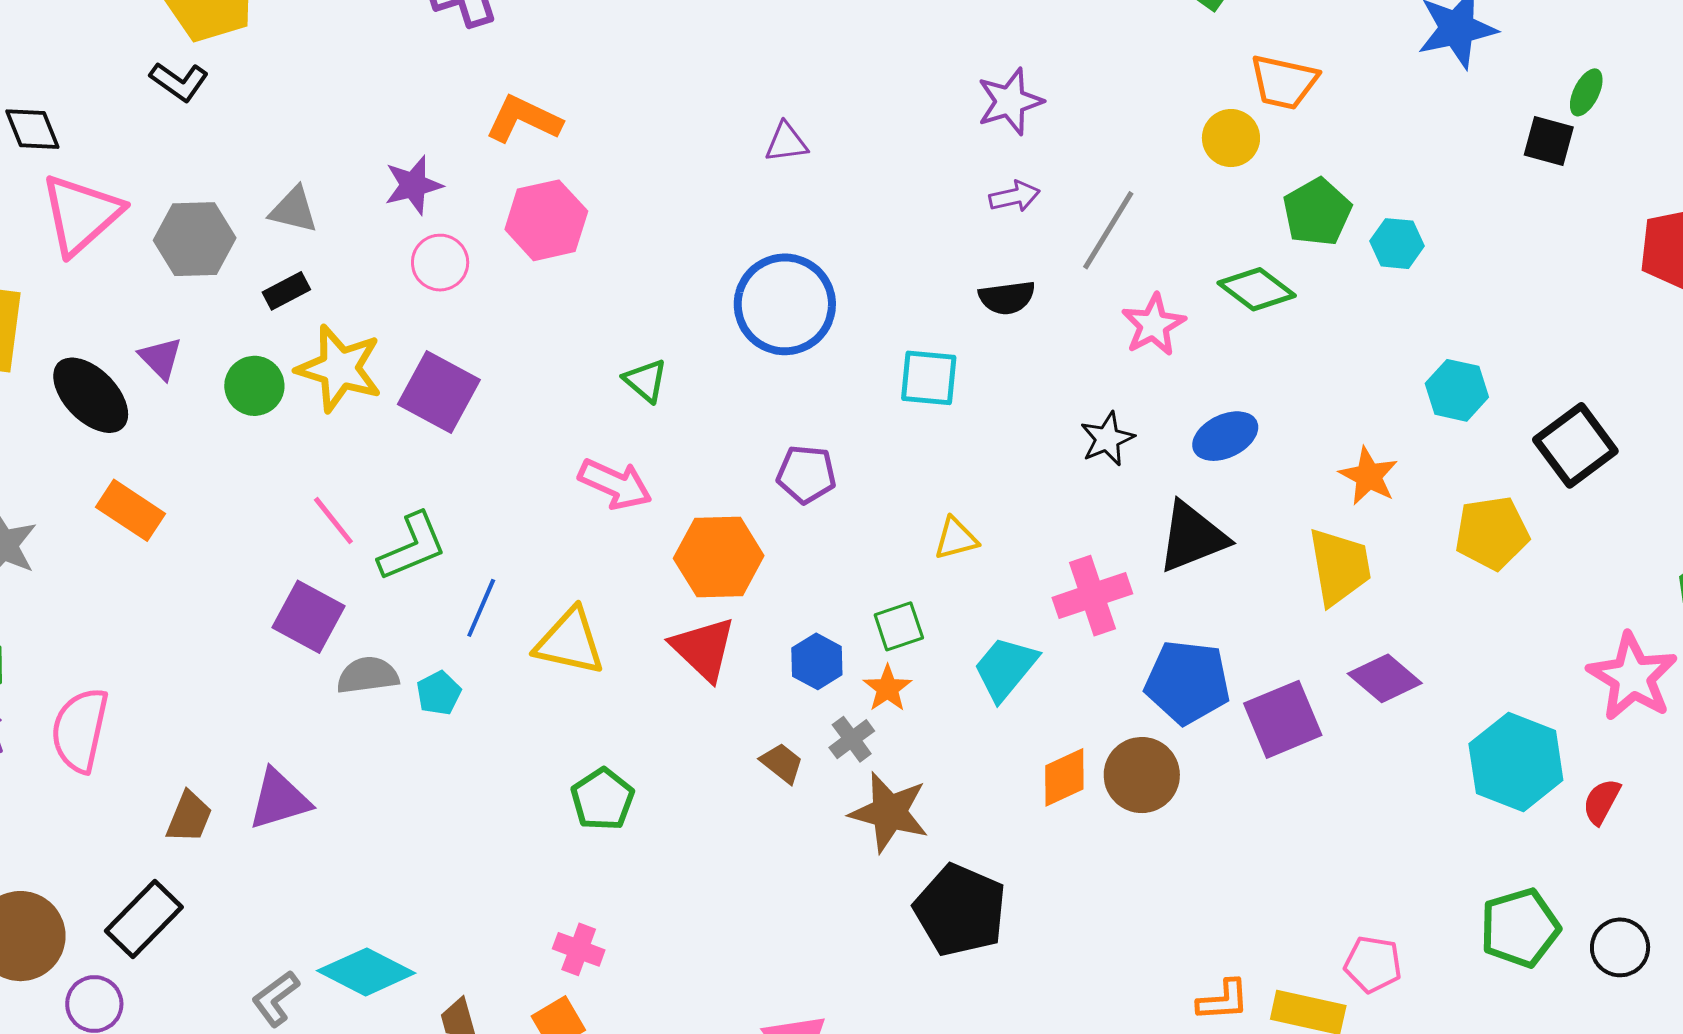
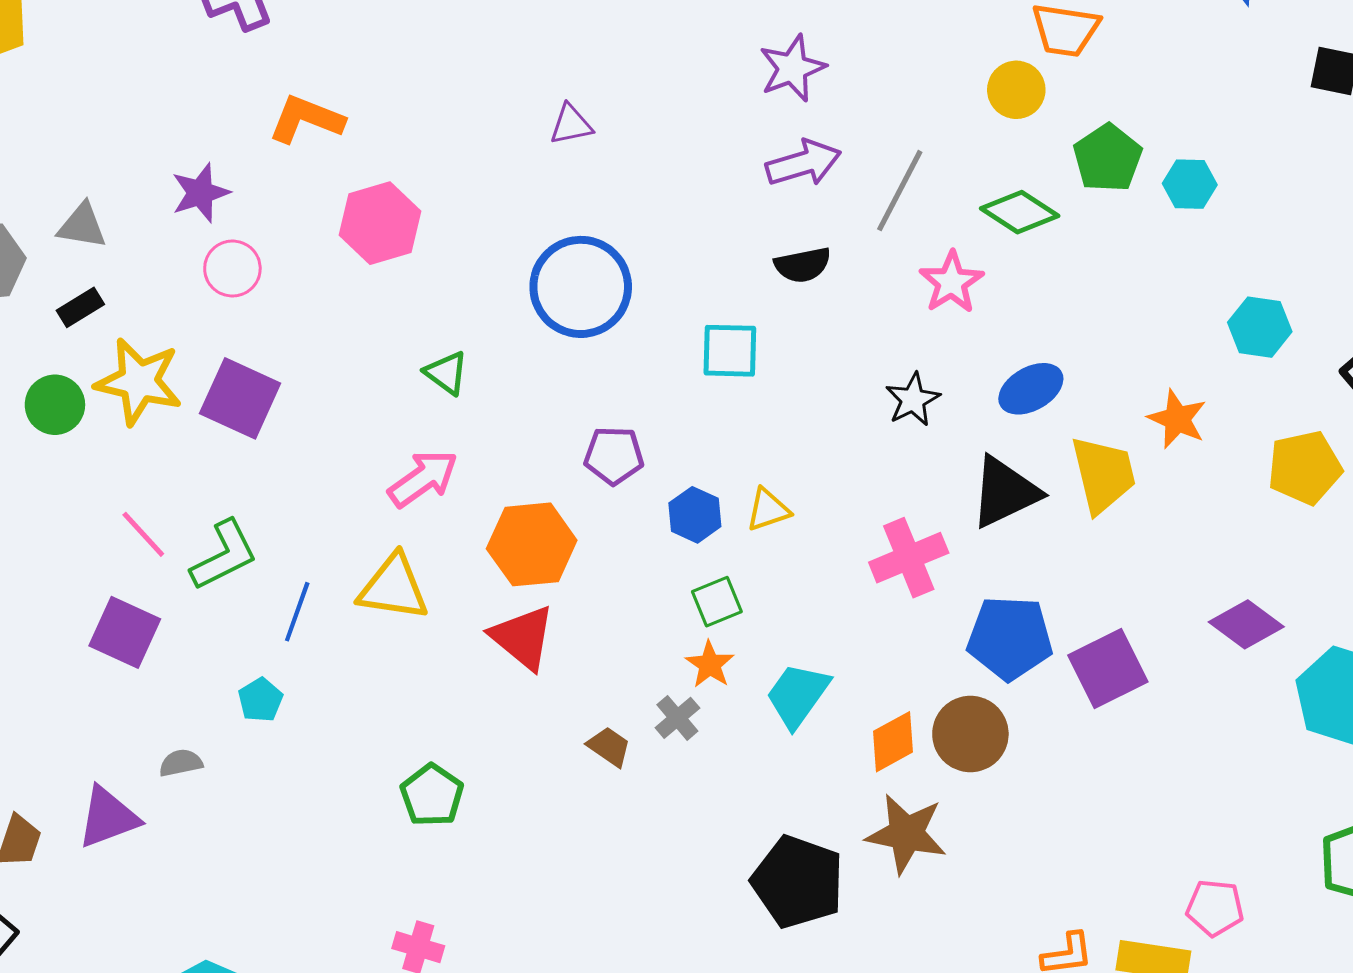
purple arrow: (1015, 196) -> (803, 163), size x1.5
pink hexagon: (546, 220) -> (380, 223), moved
green diamond: (1257, 289) -> (1020, 212), moved
pink arrow: (615, 484) -> (423, 479), turned -56
yellow trapezoid: (1339, 566) -> (1103, 474), moved
yellow triangle: (570, 642) -> (393, 588), moved
blue hexagon: (817, 661) -> (695, 515), moved
cyan trapezoid: (1005, 668) -> (798, 695), moved
gray semicircle: (368, 675) -> (181, 763), moved, size x0.7
purple diamond: (1385, 678) -> (1246, 624), moved
brown star: (889, 812) -> (906, 834), moved

